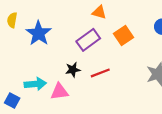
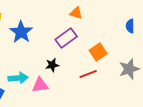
orange square: (123, 35) -> (98, 52), moved
red line: (100, 73) -> (88, 74), moved

